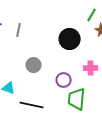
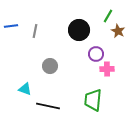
black circle: (70, 39) -> (79, 30), moved
purple circle: (64, 80) -> (96, 54), moved

